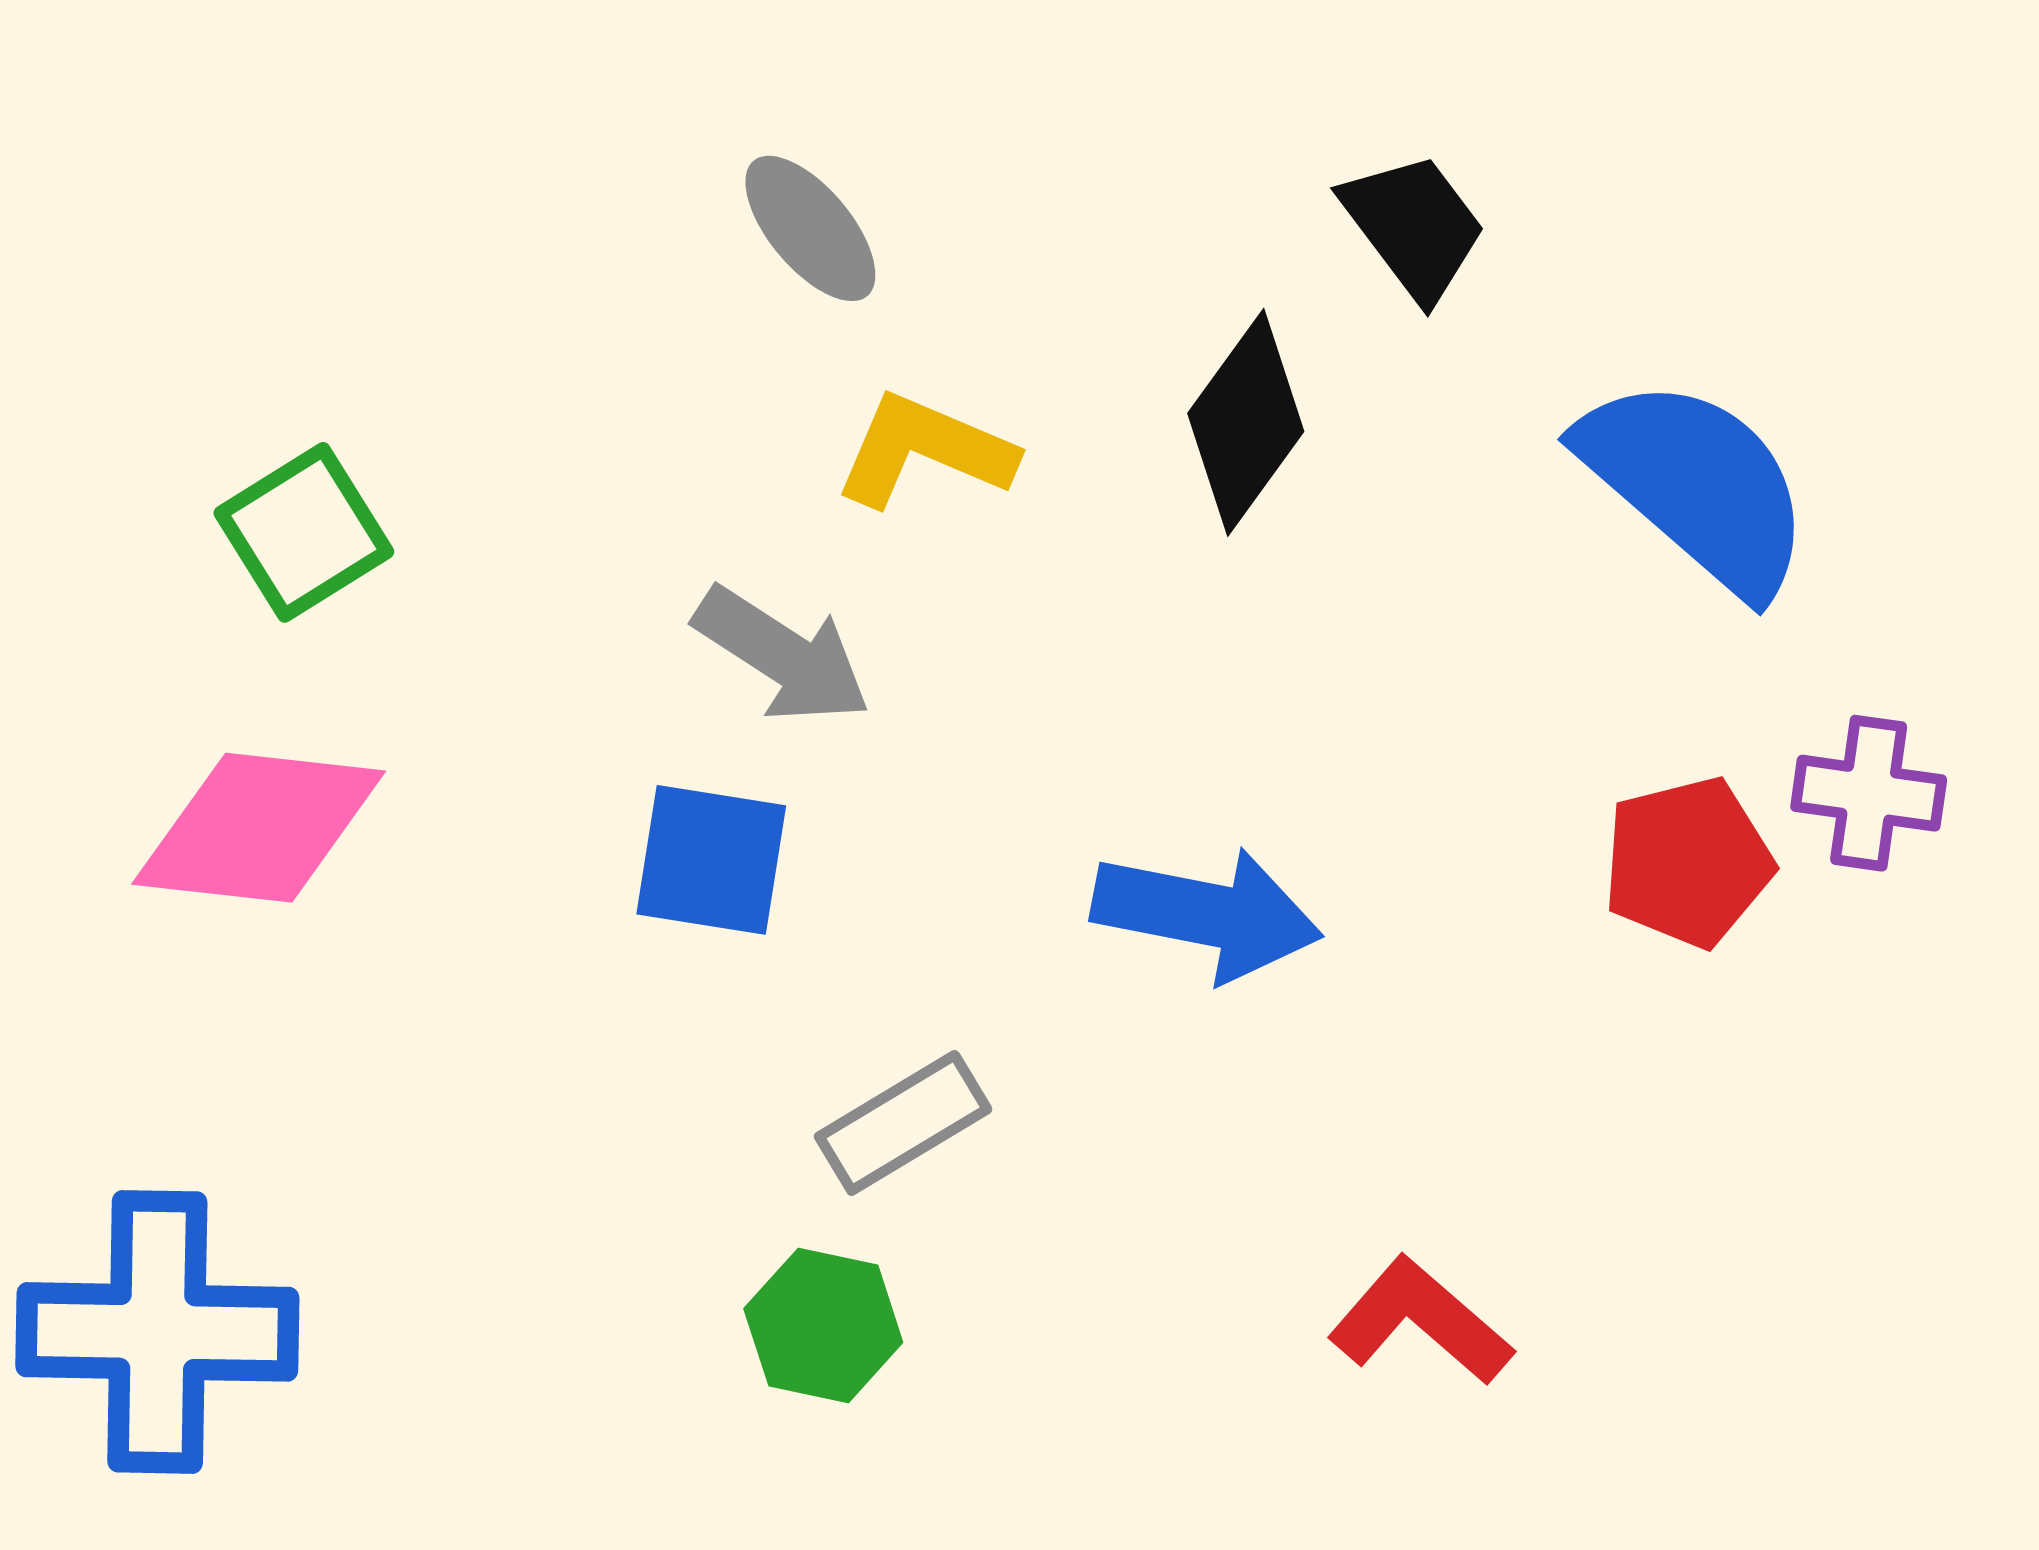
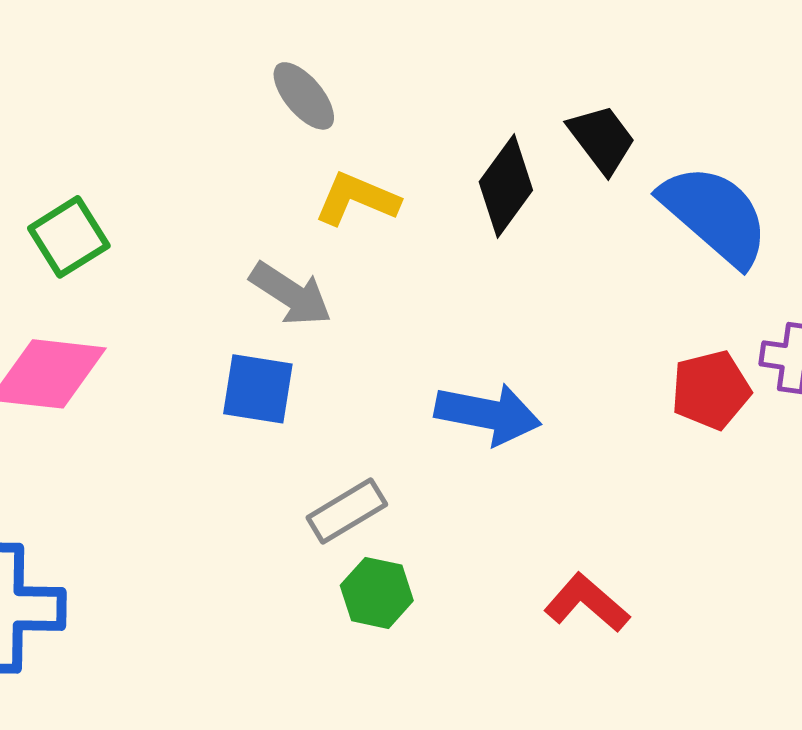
black trapezoid: (1414, 226) -> (602, 139), moved
green hexagon: (823, 1326) -> (377, 593), moved

